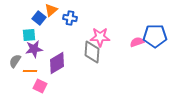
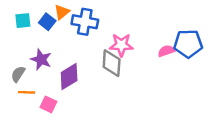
blue cross: (70, 18) -> (85, 22), size x1.5
cyan square: (29, 35) -> (23, 21), moved
purple star: (34, 49) -> (41, 59), turned 30
orange line: (30, 71) -> (27, 92), moved

